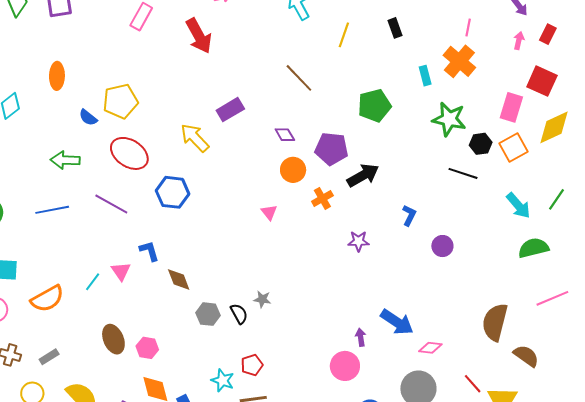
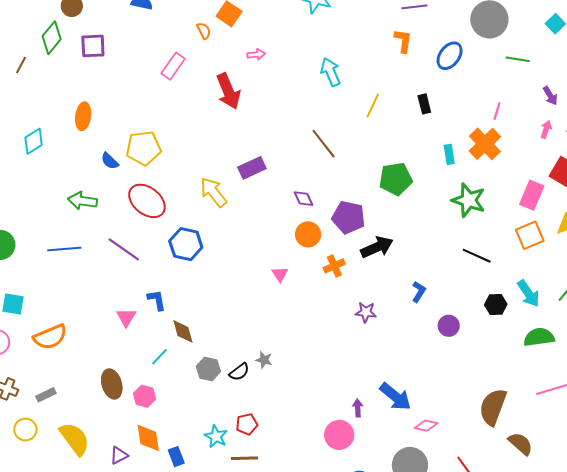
black hexagon: (481, 144) -> (496, 304), moved
cyan line: (93, 282) -> (160, 357), moved
black semicircle: (239, 314) -> (239, 372), turned 75

